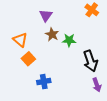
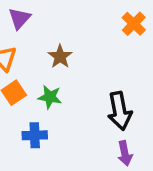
purple triangle: (46, 15) -> (19, 18), moved
green star: (69, 40) -> (50, 97), moved

